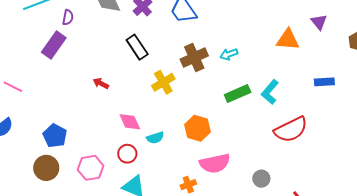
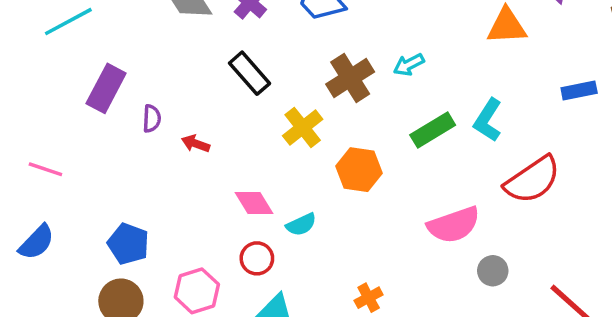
purple semicircle: (68, 17) -> (152, 119), moved
orange hexagon: (198, 128) -> (359, 170), moved
pink semicircle: (215, 163) -> (454, 225), moved

